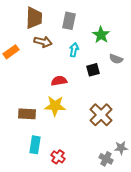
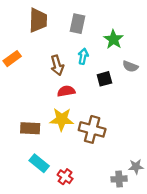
brown arrow: (43, 42) -> (57, 65), moved, turned 60
brown cross: (101, 115) -> (92, 129), moved, turned -30
cyan rectangle: (35, 145) -> (39, 163), turned -60
gray cross: (106, 159) -> (119, 179), turned -32

